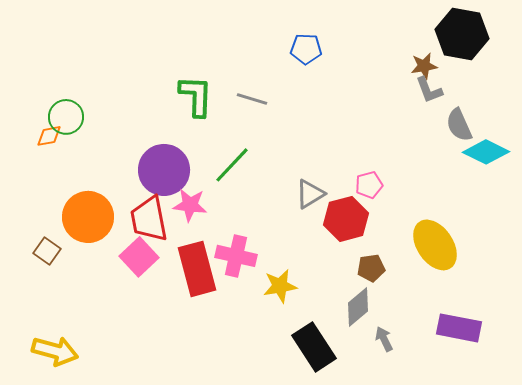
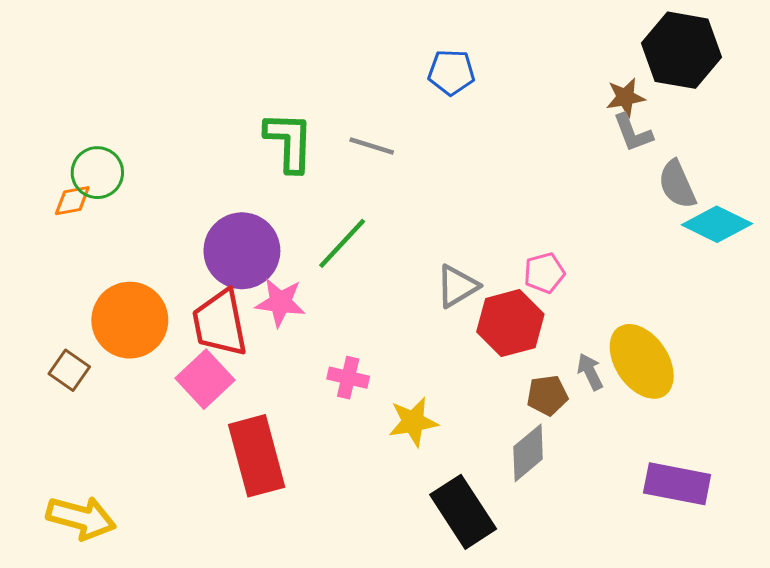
pink cross: (236, 256) -> (348, 378), size x0.7
red rectangle: (197, 269) -> (257, 456), moved
gray arrow: (384, 339) -> (590, 372), moved

